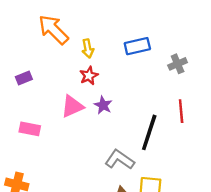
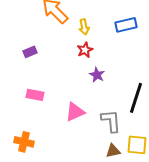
pink triangle: (72, 106) -> (75, 112), moved
gray L-shape: (120, 160) -> (111, 121), turned 50

